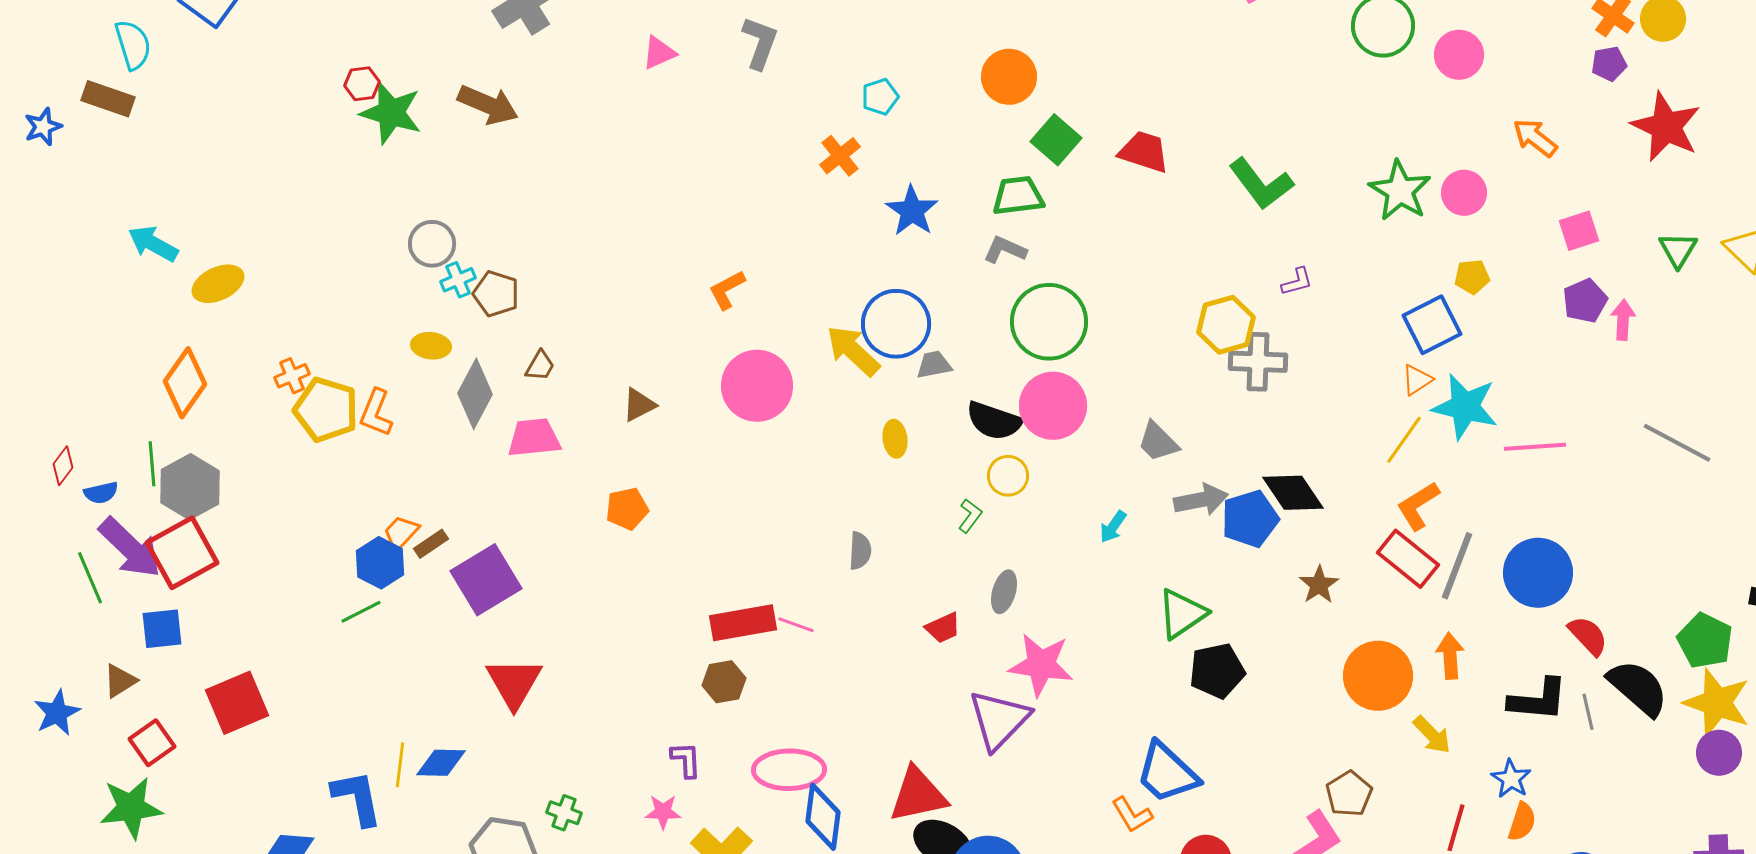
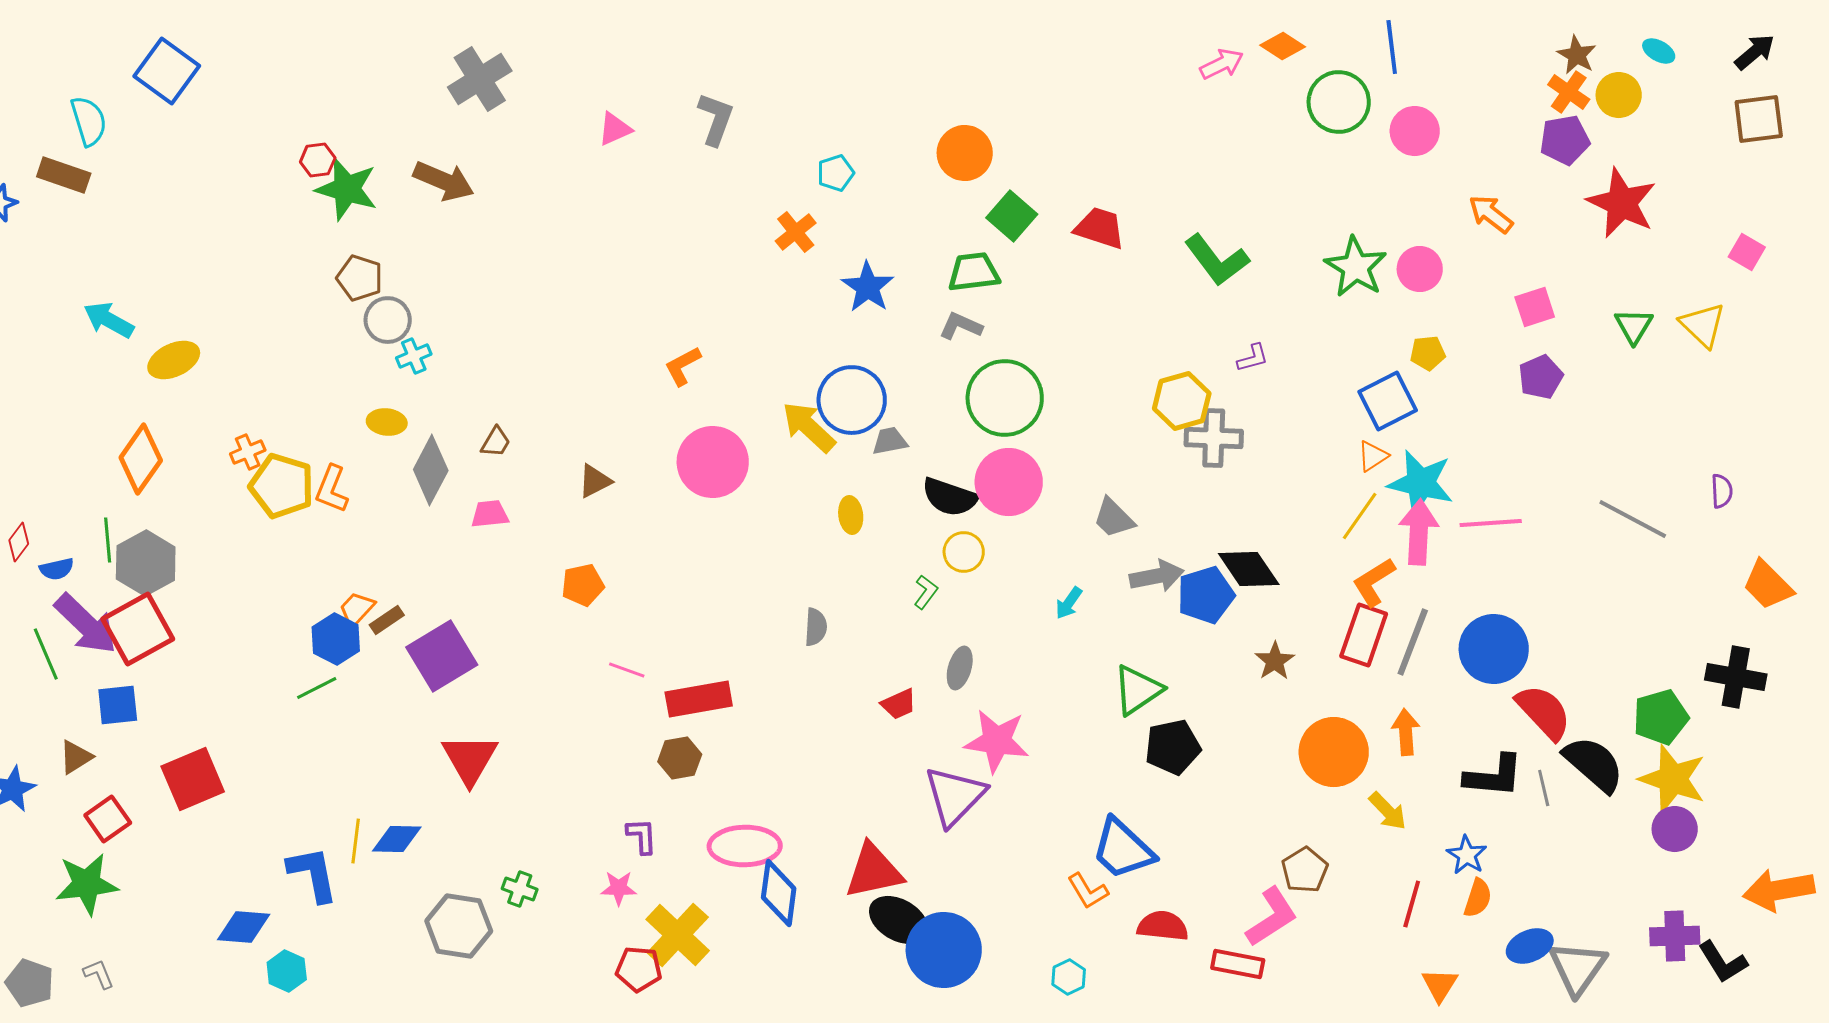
purple pentagon: (1609, 64) -> (1565, 140), size x1.4
brown pentagon: (496, 294) -> (360, 278), moved
pink arrow: (1623, 320) -> (1419, 532), moved, size x1.6
pink trapezoid: (534, 438) -> (490, 514), size x0.7
red rectangle: (1408, 559) -> (1364, 635), turned 70
pink line: (796, 625) -> (627, 670), moved
red semicircle: (1588, 636) -> (1544, 712), size x1.4
green pentagon: (1705, 641) -> (1661, 717), turned 30

